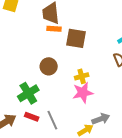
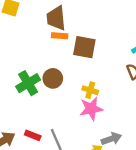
yellow cross: (82, 76) -> (90, 90), turned 32
green cross: (28, 93) -> (28, 83), moved

